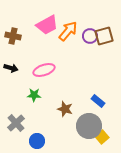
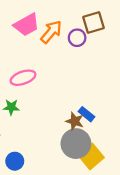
brown square: (104, 36) -> (94, 22), moved
brown star: (65, 109) -> (75, 121), moved
yellow square: (102, 137) -> (91, 156), size x1.5

